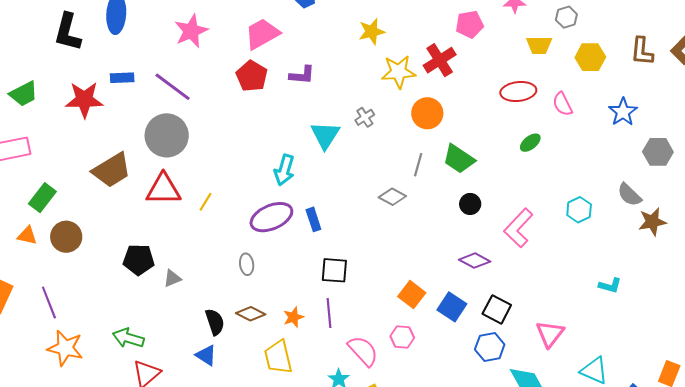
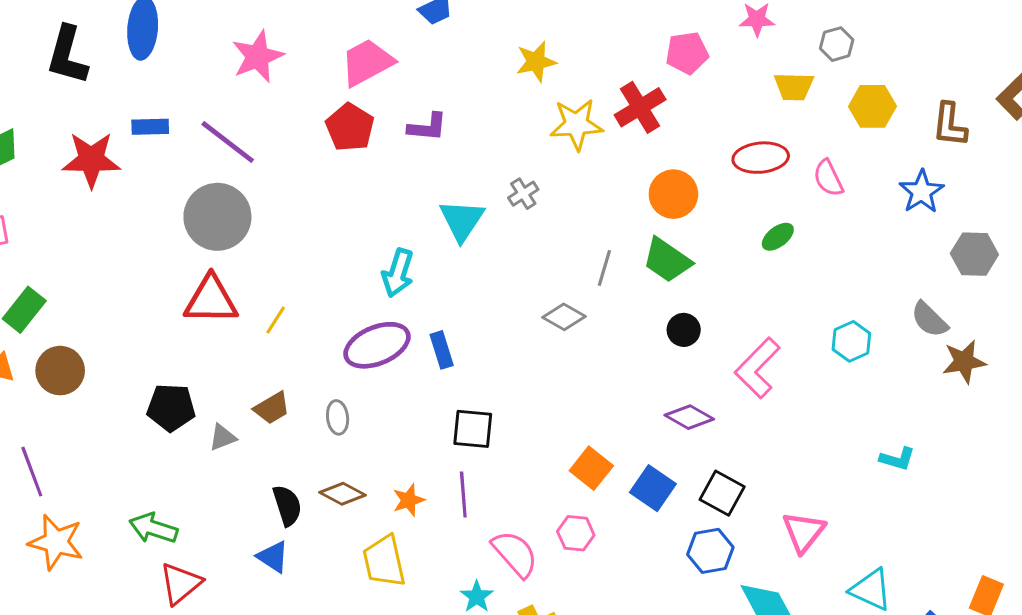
brown L-shape: (642, 51) -> (950, 125), moved
orange circle: (427, 113) -> (673, 194), moved
brown trapezoid: (112, 170) -> (272, 408), moved, size x0.6

